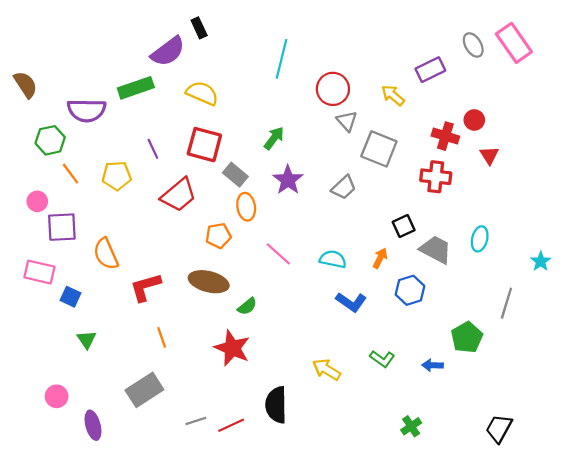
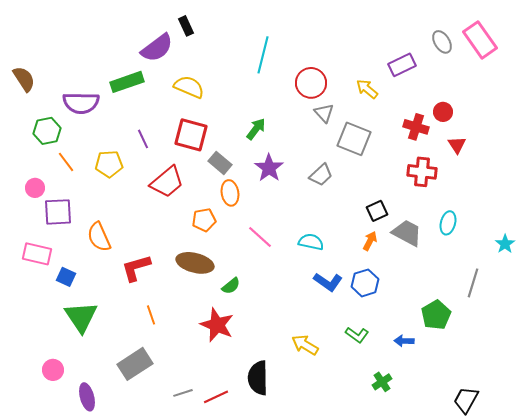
red cross: (436, 177) -> (422, 172), moved
orange arrow: (380, 258) -> (370, 241), moved
blue hexagon: (410, 290) -> (365, 283), moved
green triangle: (87, 340) -> (81, 317), size x1.8
green cross: (411, 426) -> (382, 382), moved

